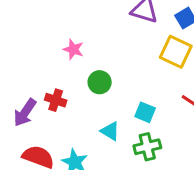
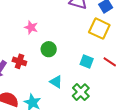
cyan square: (145, 112) -> (87, 62), moved
green cross: (147, 147) -> (81, 92), turned -30

